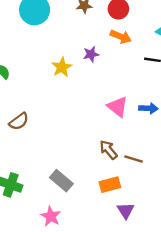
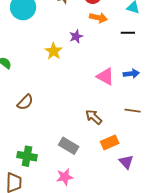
brown arrow: (108, 150) -> (94, 117), moved
brown line: (134, 159) -> (133, 111), moved
pink star: (51, 216) -> (65, 177), turned -30

